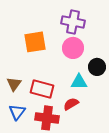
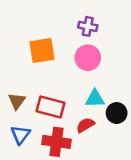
purple cross: (73, 22) -> (88, 26), size x0.7
black circle: (97, 67) -> (117, 113), moved

